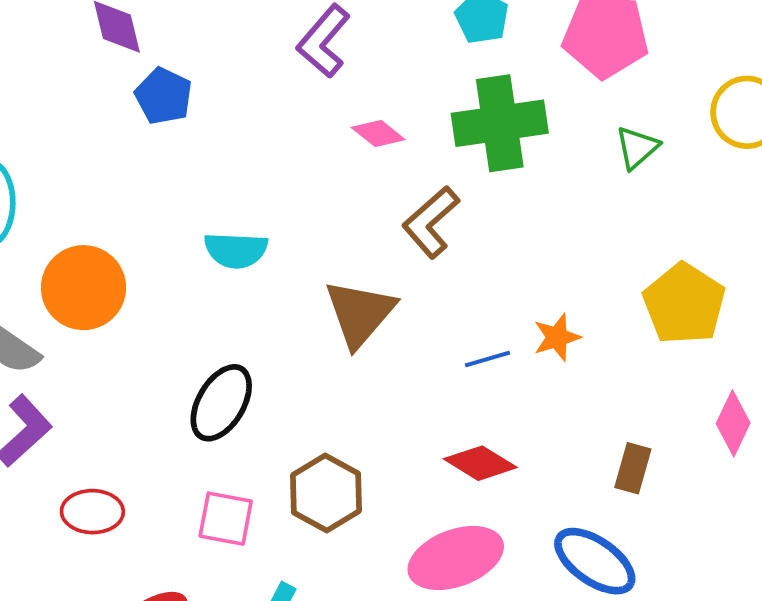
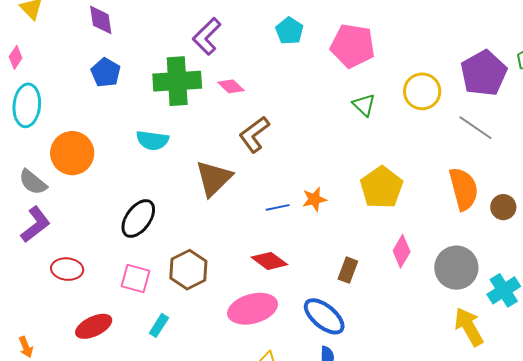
blue pentagon: (164, 96) -> (106, 72), moved
green cross: (500, 123) -> (177, 81), moved
green triangle: (637, 148) -> (364, 105), turned -40

